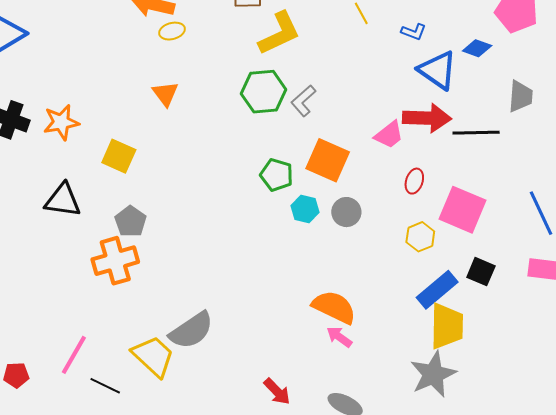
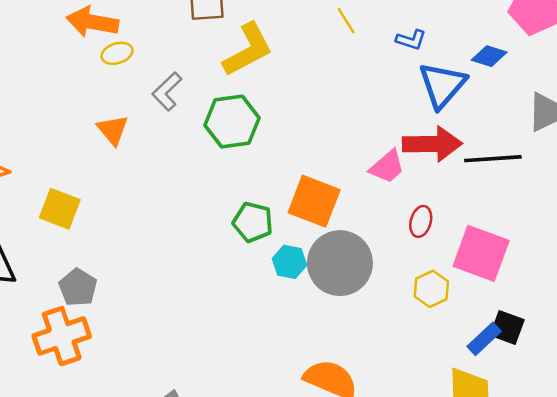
blue triangle: (437, 70) -> (442, 85), turned 39
gray L-shape: (303, 101) -> (167, 91), moved
gray circle: (346, 212) -> (340, 263), size x1.8
blue rectangle: (437, 290) -> (484, 339), moved, size x0.7

